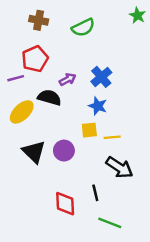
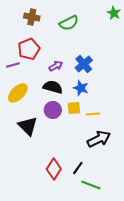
black semicircle: (49, 97) -> (53, 87), moved
purple circle: (64, 151) -> (53, 110), moved
black arrow: (119, 167) -> (99, 139), turned -60
black line: (95, 193) -> (78, 168), moved, turned 48
red diamond: (65, 204) -> (54, 169), turned 35

